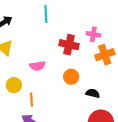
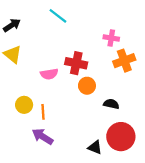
cyan line: (46, 14) -> (58, 16), turned -48
red cross: (69, 45) -> (76, 63), moved
yellow circle: (14, 85) -> (24, 105), moved

